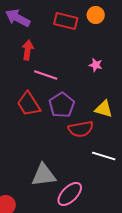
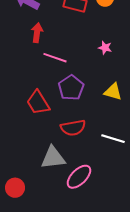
red trapezoid: (29, 104) -> (38, 103), moved
red semicircle: (81, 129) -> (73, 128), moved

